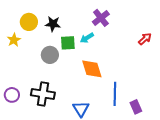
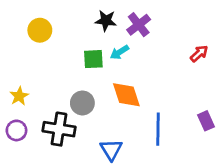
black star: (53, 24) -> (106, 21), moved
yellow star: (14, 40) -> (19, 96), moved
gray circle: (50, 55) -> (82, 103), moved
purple rectangle: (136, 107) -> (206, 121), moved

